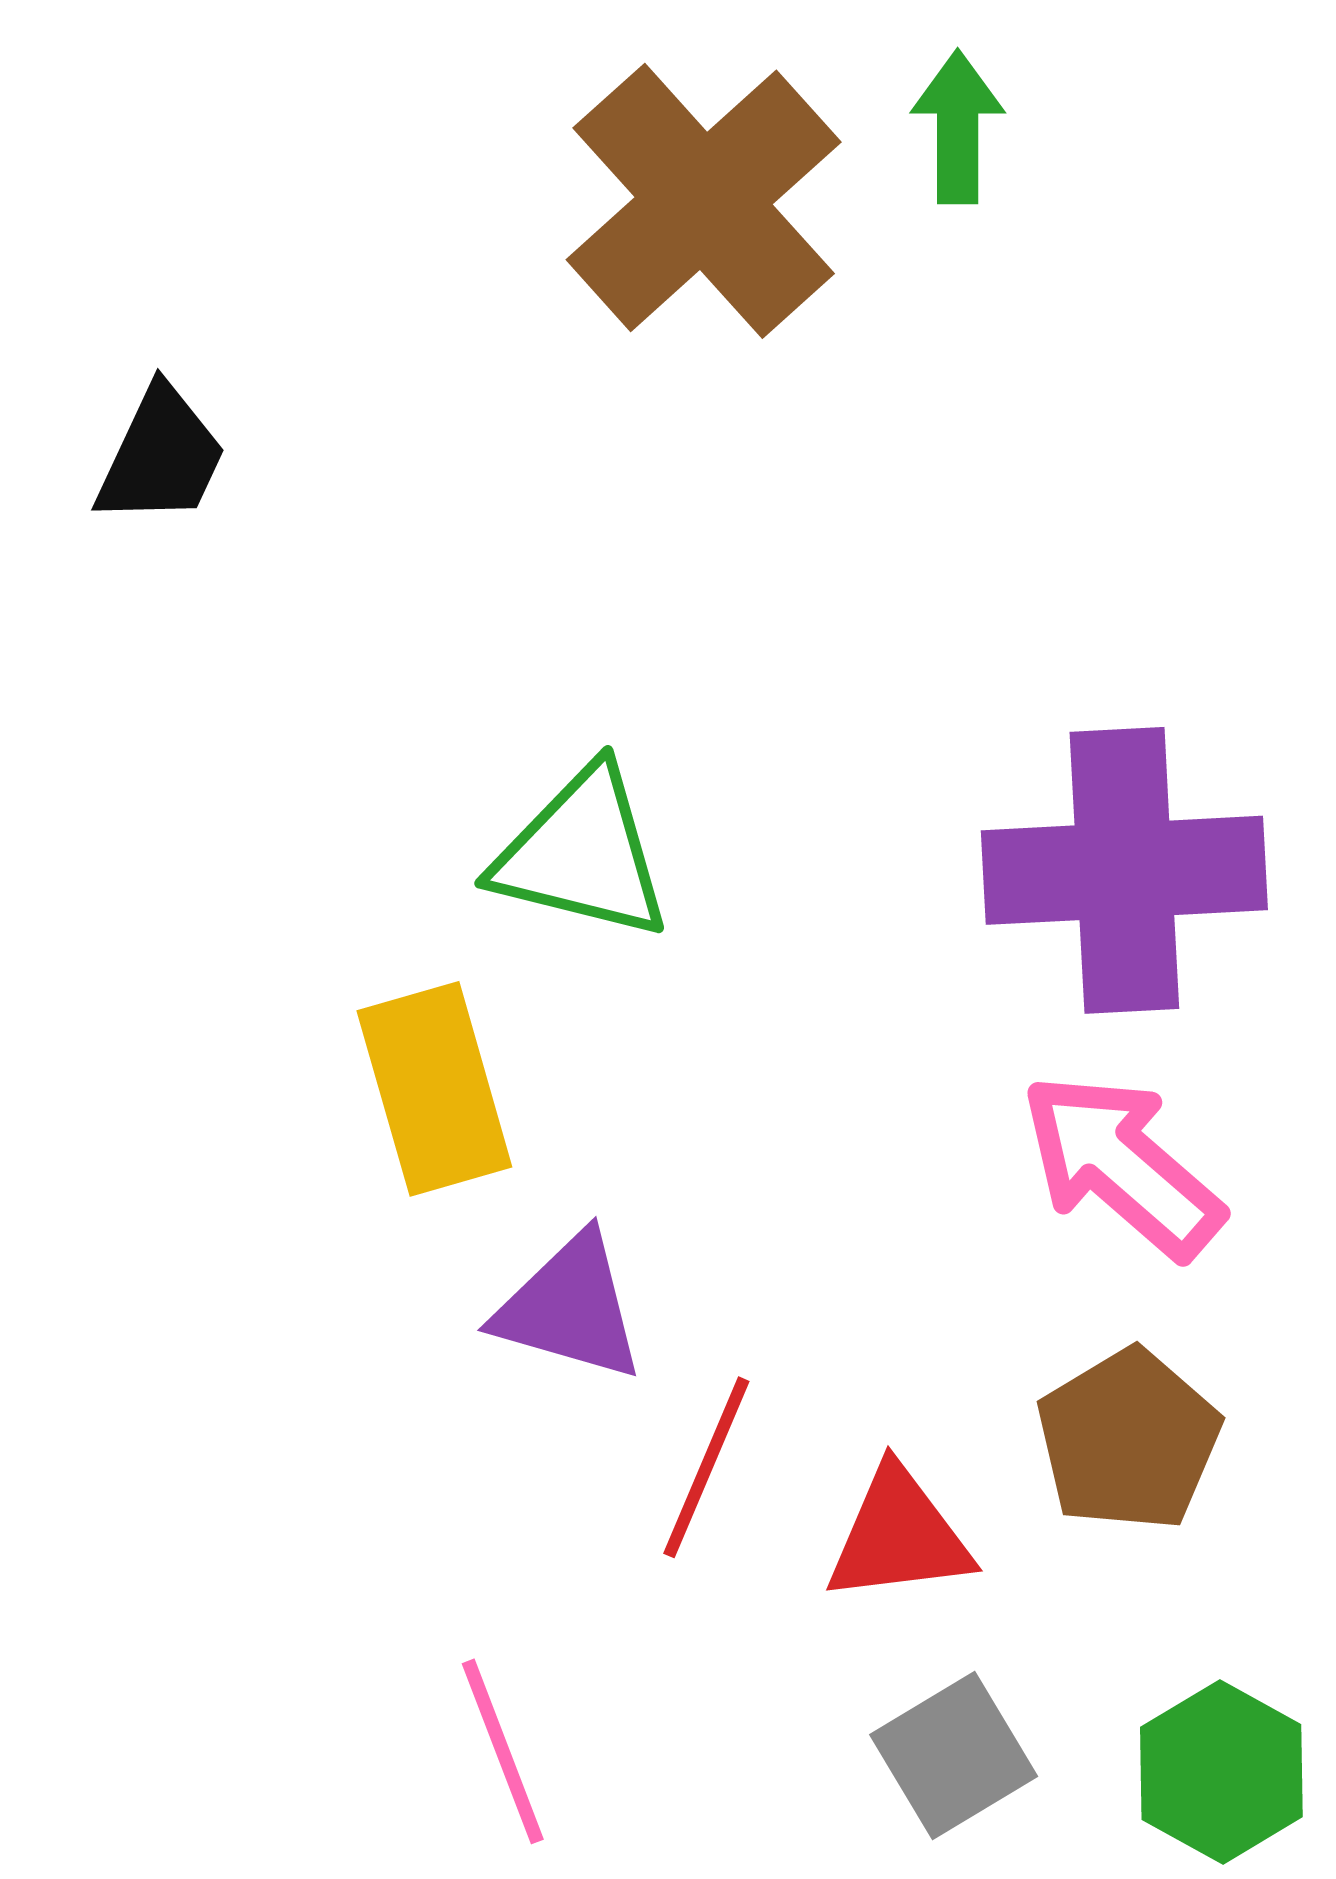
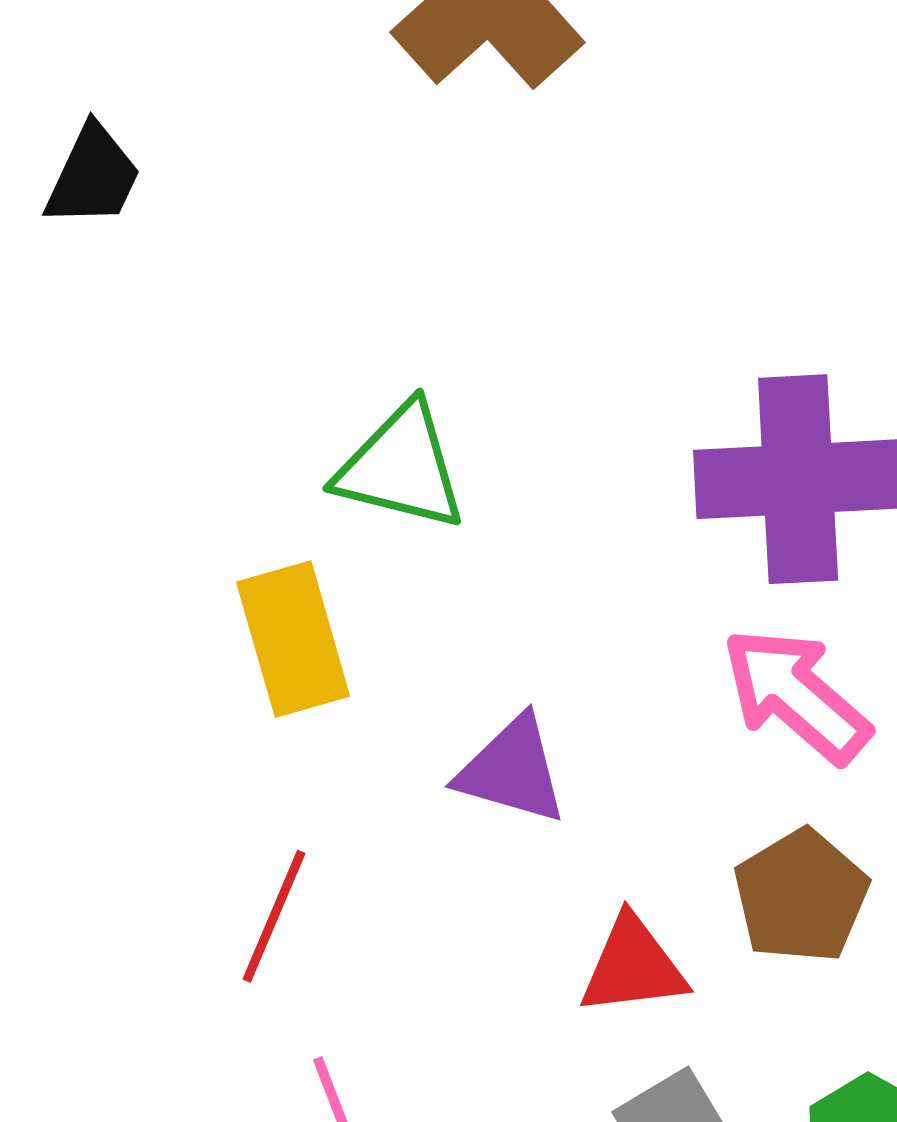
purple triangle: (570, 1307) -> (512, 770), moved
red line: (706, 1467) -> (274, 916), moved

